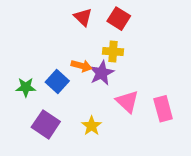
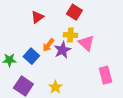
red triangle: (83, 17) -> (37, 17), moved, turned 40
orange arrow: (82, 66) -> (48, 45), turned 112
pink triangle: (127, 102) -> (86, 43), moved

